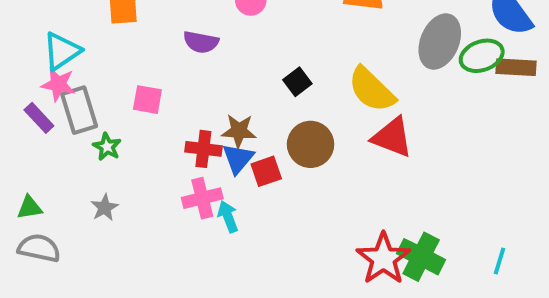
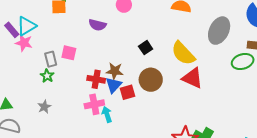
green ellipse: (482, 56) -> (243, 62), moved
gray rectangle: (79, 110) -> (51, 59), moved, size x0.7
purple rectangle: (39, 118) -> (12, 30), moved

